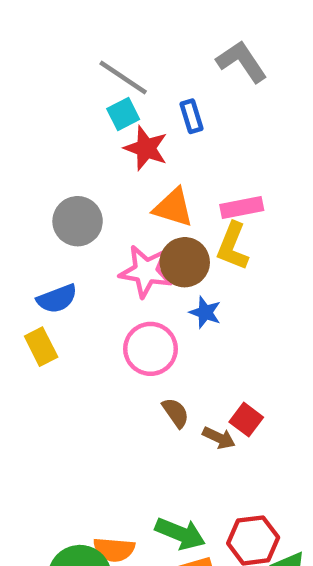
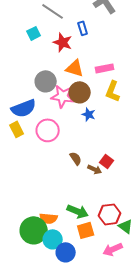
cyan square: (123, 114) -> (34, 33), moved
gray circle: (78, 221) -> (46, 81), moved
yellow L-shape: (233, 246) -> (113, 91), moved
blue semicircle: (57, 299) -> (24, 108), size x1.4
pink circle: (151, 349) -> (48, 130), moved

